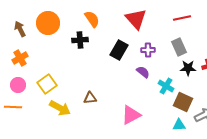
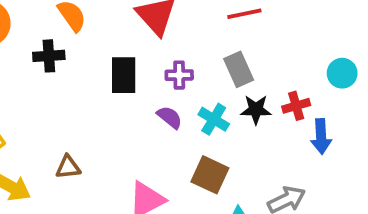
black rectangle: (119, 50) -> (124, 75), turned -30
cyan cross: (166, 86) -> (214, 119), moved
brown square: (183, 102) -> (210, 175), moved

